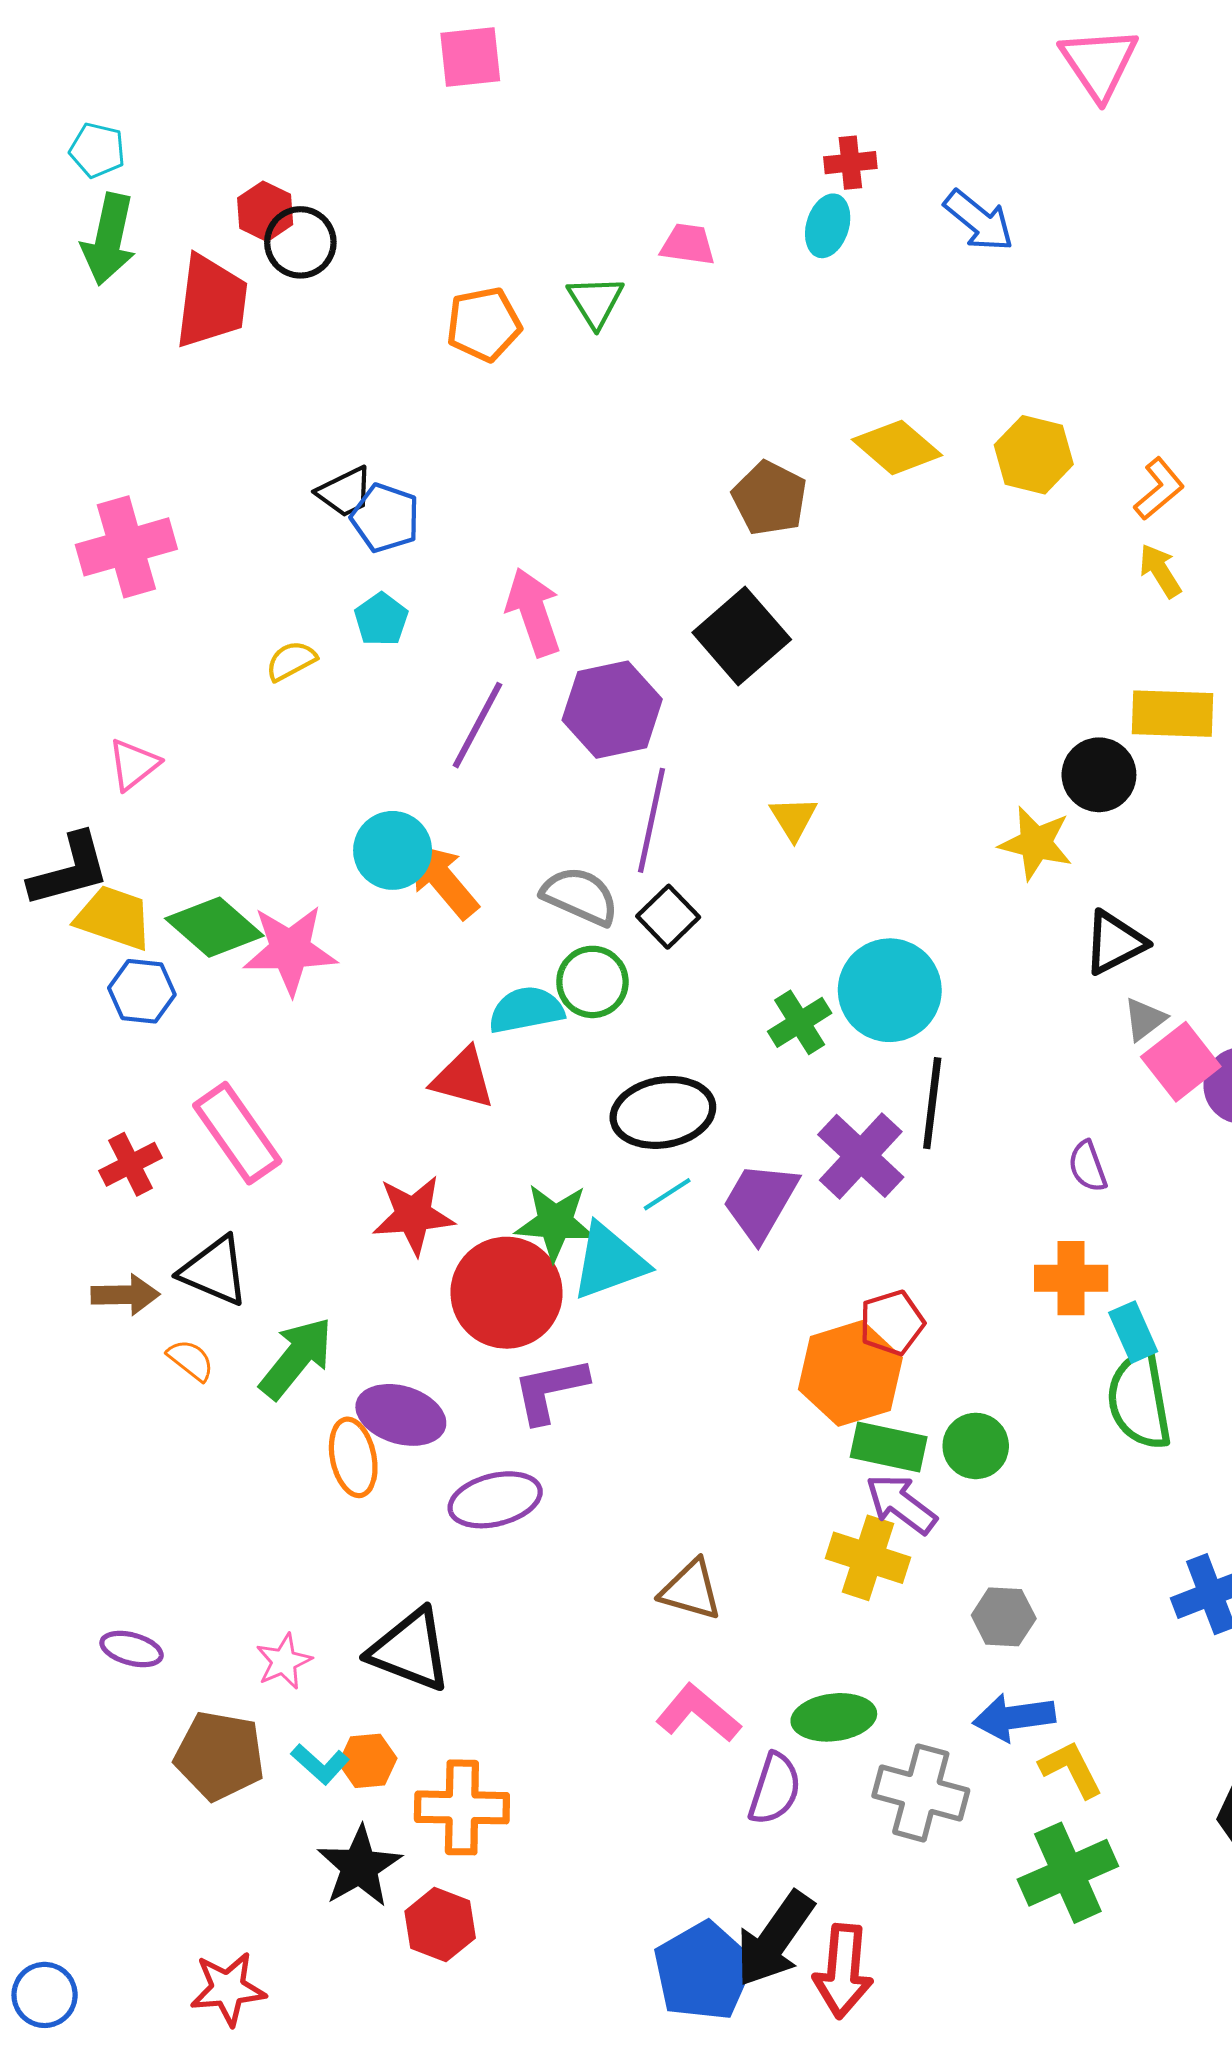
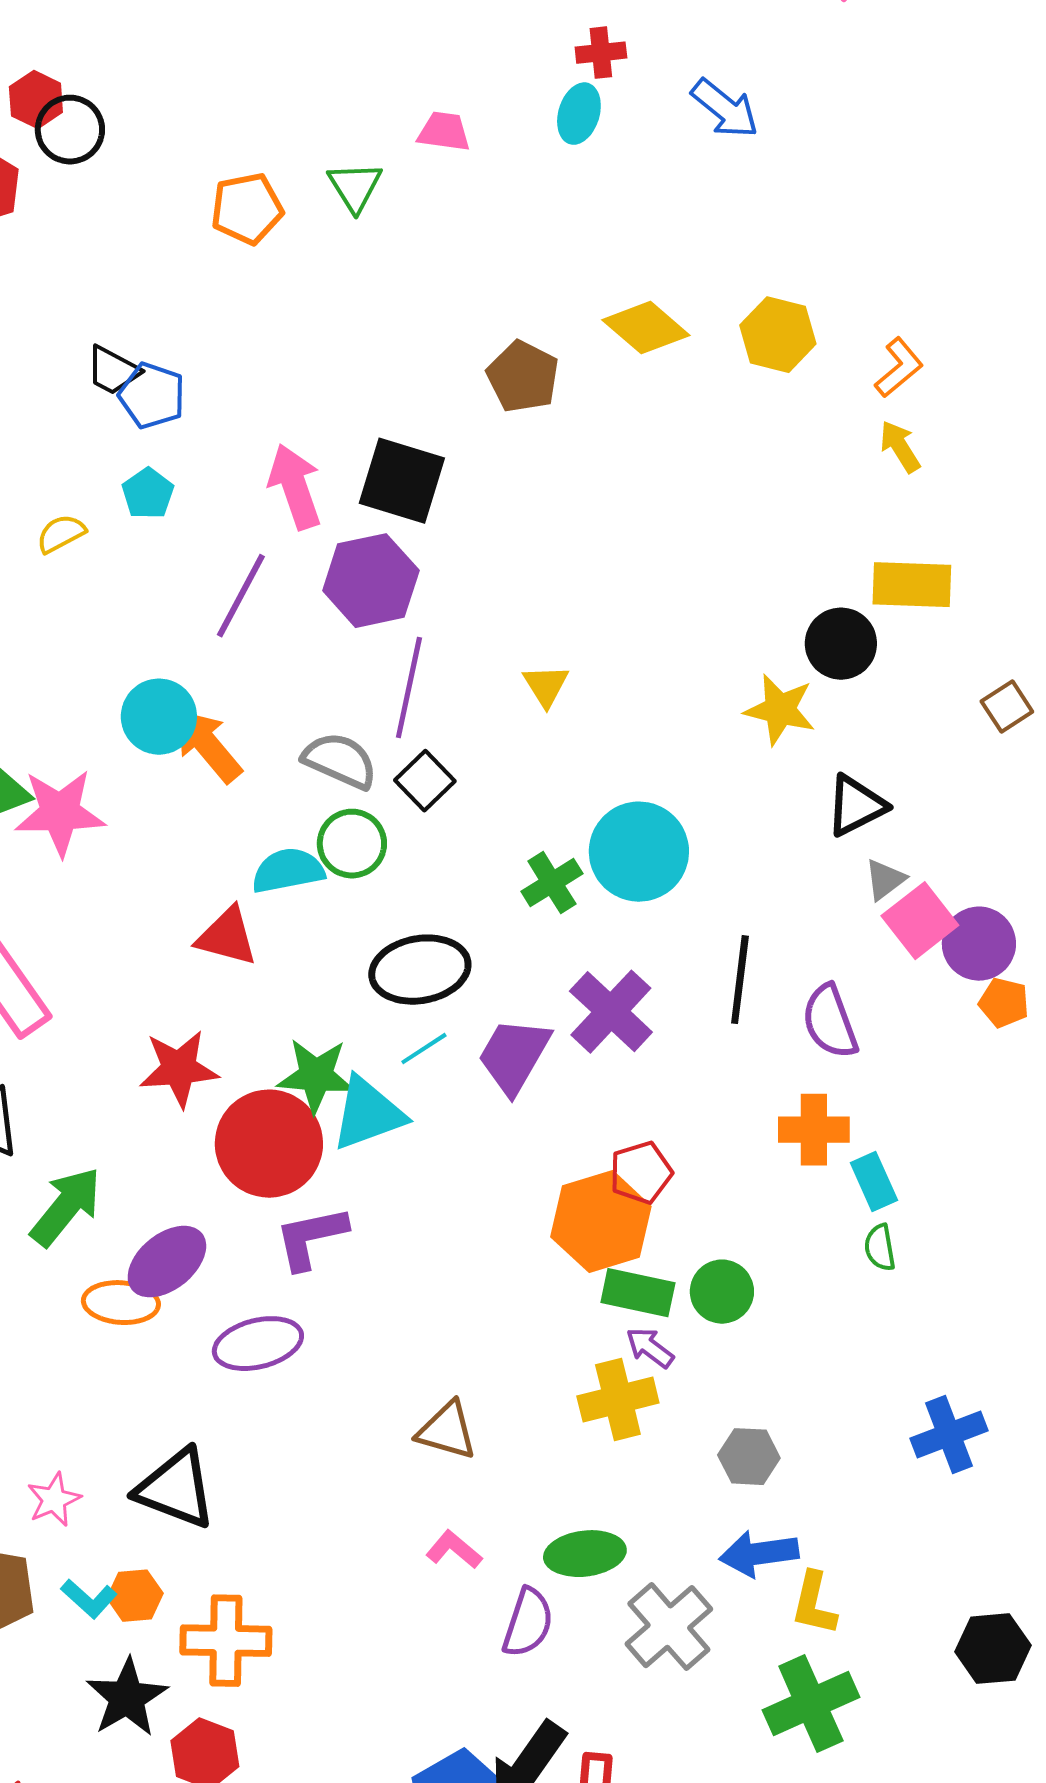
black trapezoid: (345, 492) -> (113, 371), turned 54
black square: (742, 636) -> (402, 481), moved, turned -32
black line: (932, 1103) -> (740, 980), moved
purple semicircle: (1088, 1166) -> (830, 1022), size x1.5
green semicircle: (1139, 1400) -> (880, 1248), size x0.5
purple ellipse: (401, 1415) -> (167, 1262), turned -56
orange ellipse: (353, 1457) -> (121, 1303), turned -74
purple arrow: (901, 1504) -> (650, 1348), size x0.7
yellow cross: (868, 1558) -> (618, 1400), turned -32
pink L-shape: (698, 1713) -> (454, 1550), size x0.7
yellow L-shape: (1071, 1769) -> (814, 1604), turned -140
gray cross: (921, 1793) -> (669, 1627), turned 34

